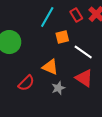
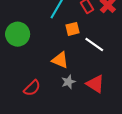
red triangle: (84, 78) -> (95, 84), moved
red semicircle: (26, 83) -> (32, 88), moved

